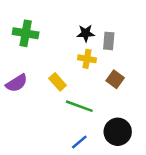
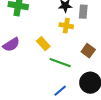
brown square: (115, 79) -> (88, 51), moved

